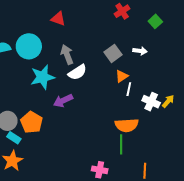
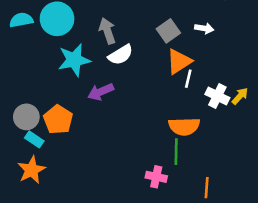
orange triangle: (122, 76) -> (179, 61), size x1.5
pink cross: (100, 170) -> (156, 177), moved

